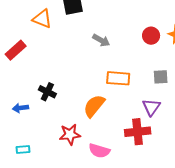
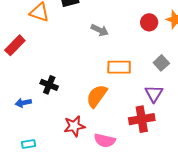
gray square: (161, 77) -> (161, 63), turned -35

